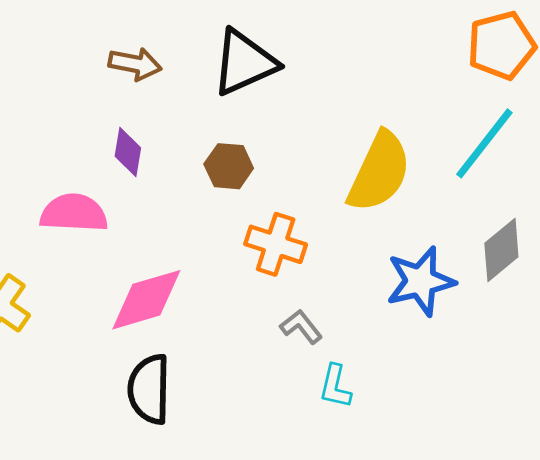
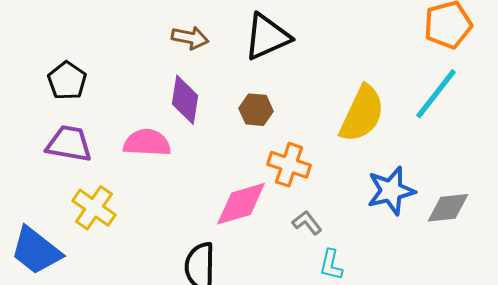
purple diamond: (128, 152) -> (185, 100), size x1.4
gray diamond: (501, 250) -> (448, 208), moved, turned 33
pink diamond: (146, 300) -> (241, 204), moved

